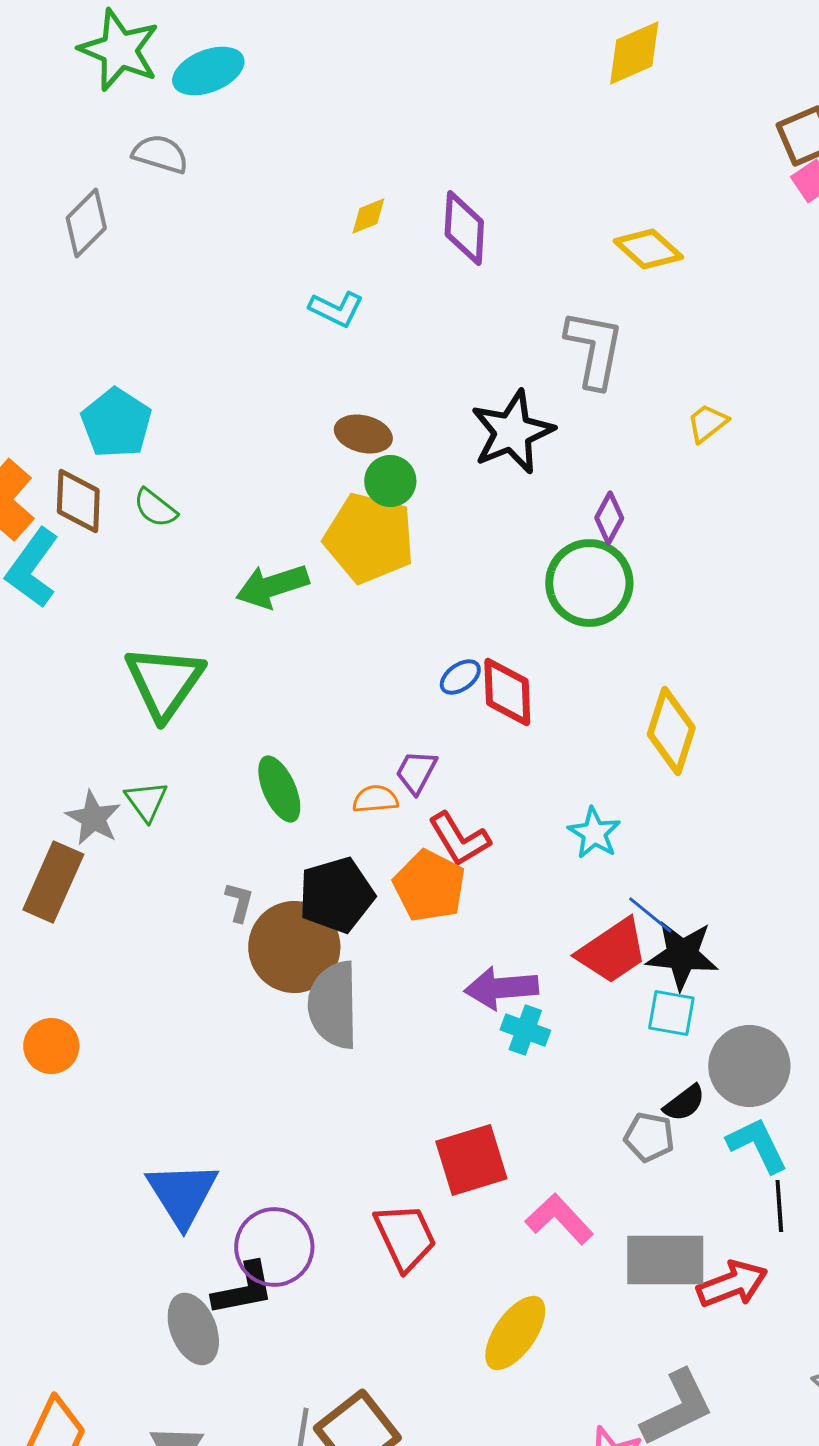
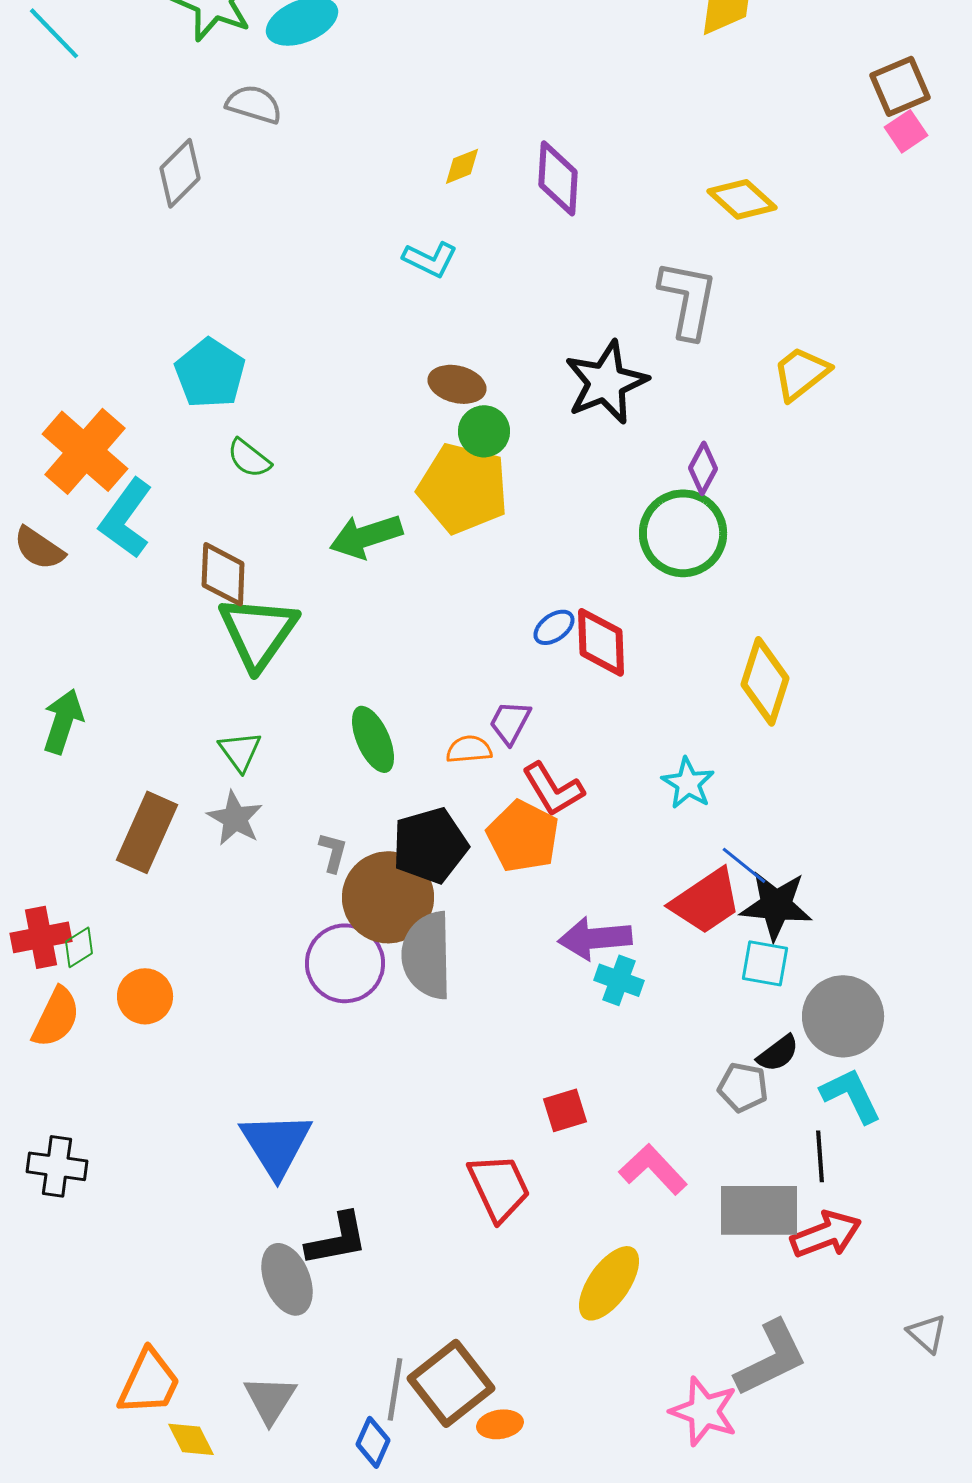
yellow trapezoid: (707, 423) -> (801, 373), size x1.4
brown diamond: (78, 501) -> (223, 574), moved
gray star: (93, 818) -> (235, 818), moved
red square: (471, 1160) -> (565, 1110), size x0.6
black line: (779, 1206) -> (820, 1156), moved
purple circle: (274, 1247) -> (345, 963), moved

